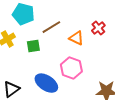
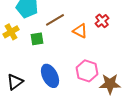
pink hexagon: (71, 68) -> (87, 71), moved
blue ellipse: (46, 83) -> (50, 76), turned 30

